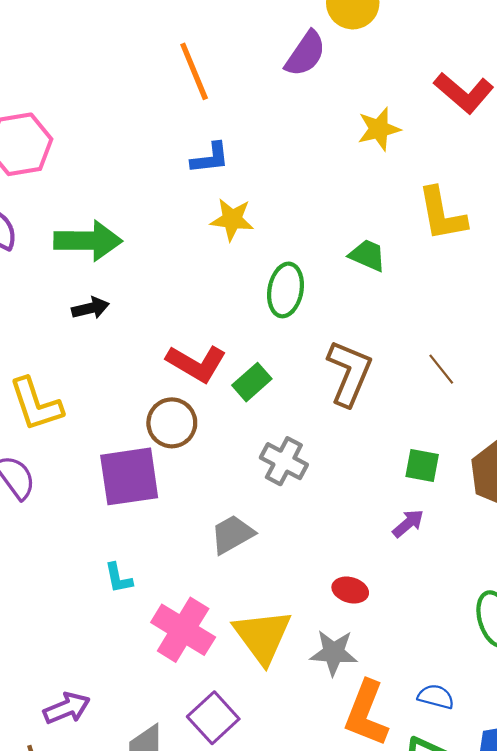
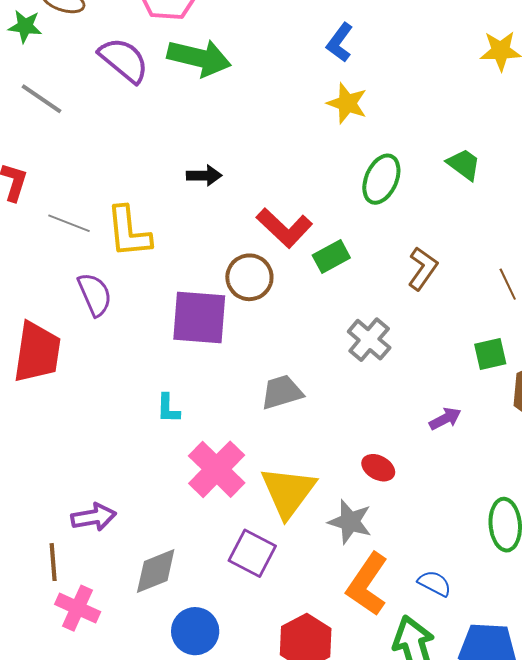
blue L-shape: (210, 158) -> (340, 43), turned 120
green arrow: (88, 241) -> (199, 58), moved
black arrow: (90, 308) -> (204, 176), moved
brown L-shape: (349, 373) -> (423, 269), size x0.7
gray cross: (284, 461) -> (369, 340), moved
green square: (422, 465) -> (490, 354), moved, turned -36
purple square: (213, 718) -> (252, 553), moved, turned -33

